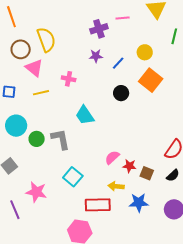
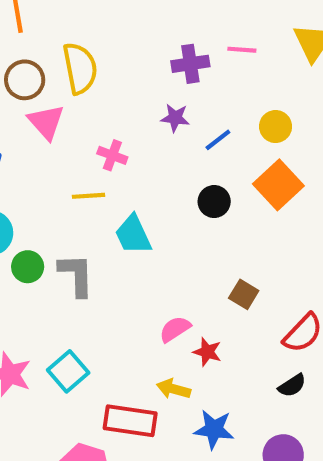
yellow line: (41, 93) -> (88, 196), moved
brown square: (147, 173) -> (244, 294), moved
cyan square: (73, 177) -> (68, 371), moved

